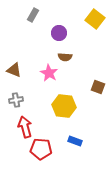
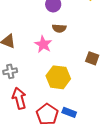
red pentagon: (41, 149) -> (47, 114), moved, turned 30

